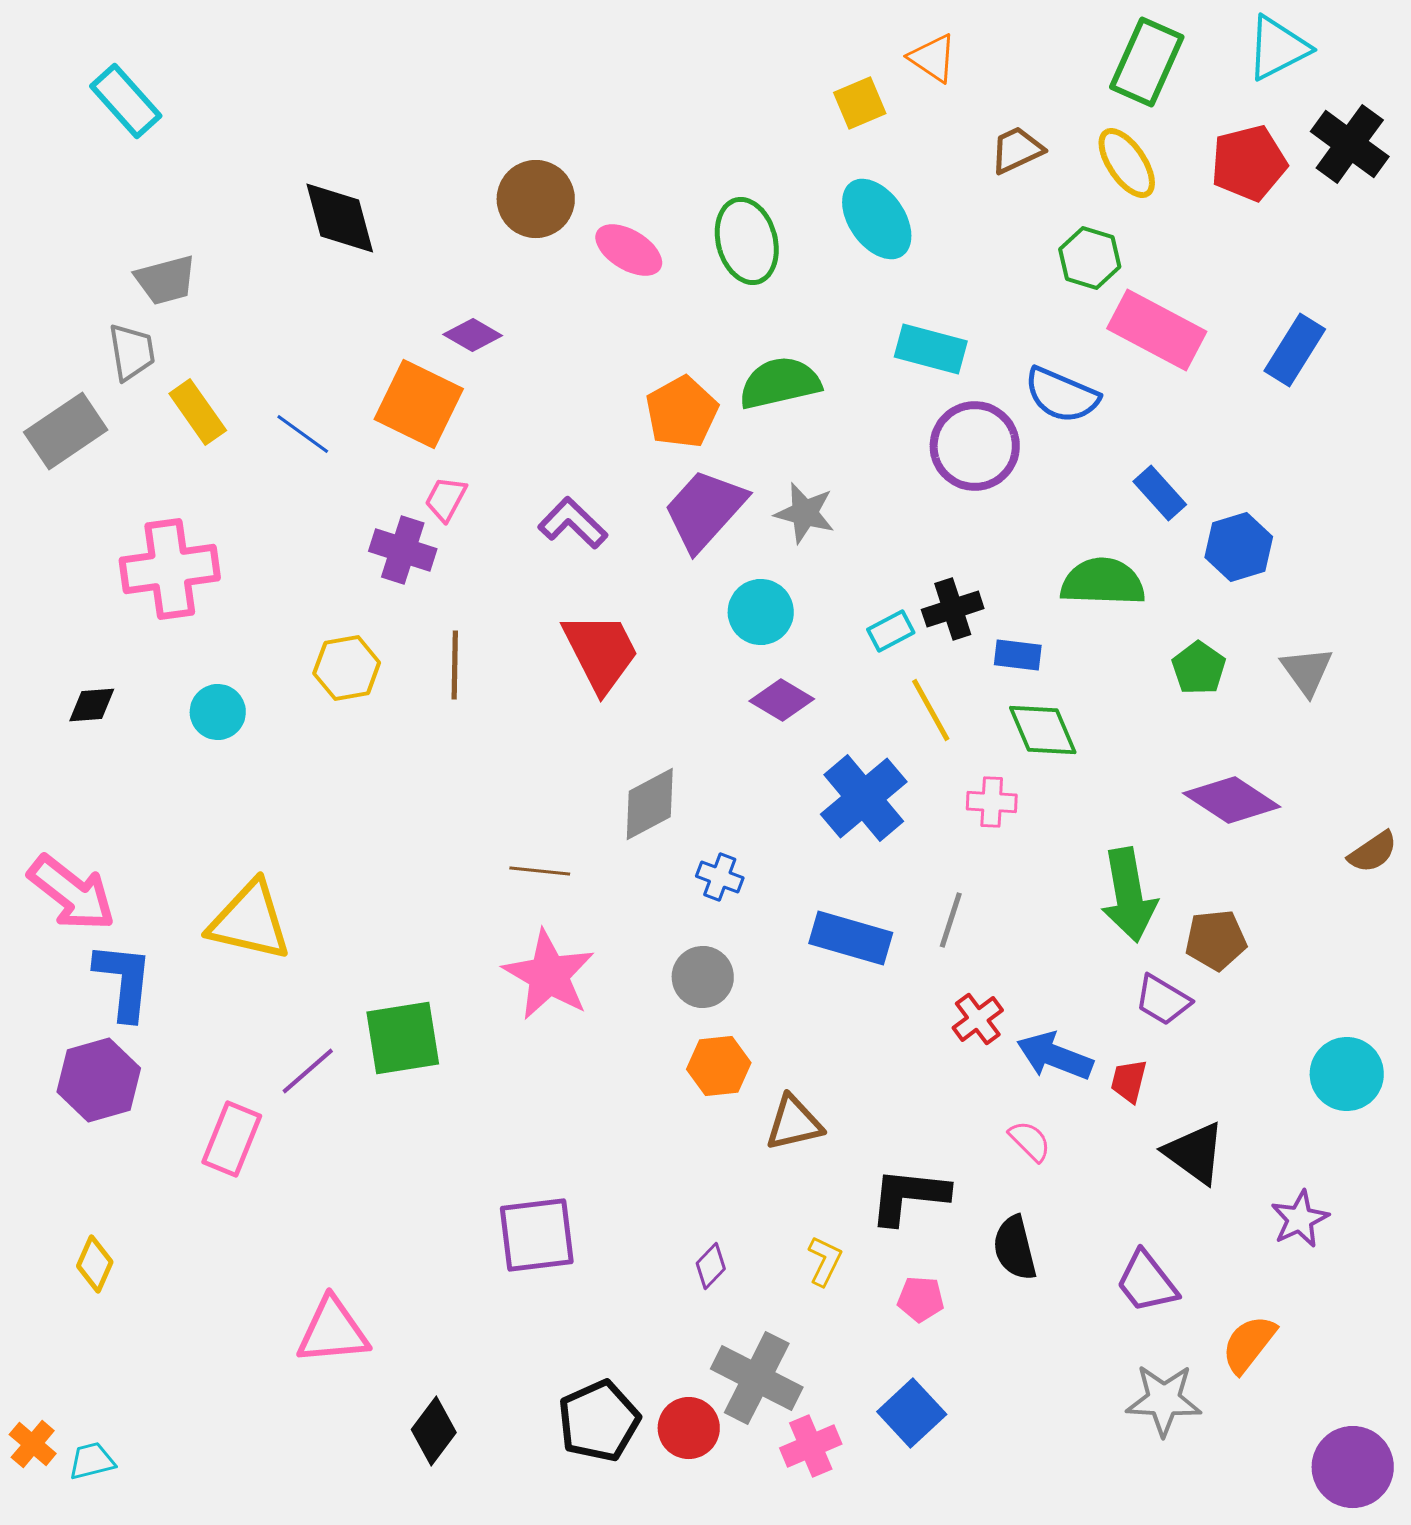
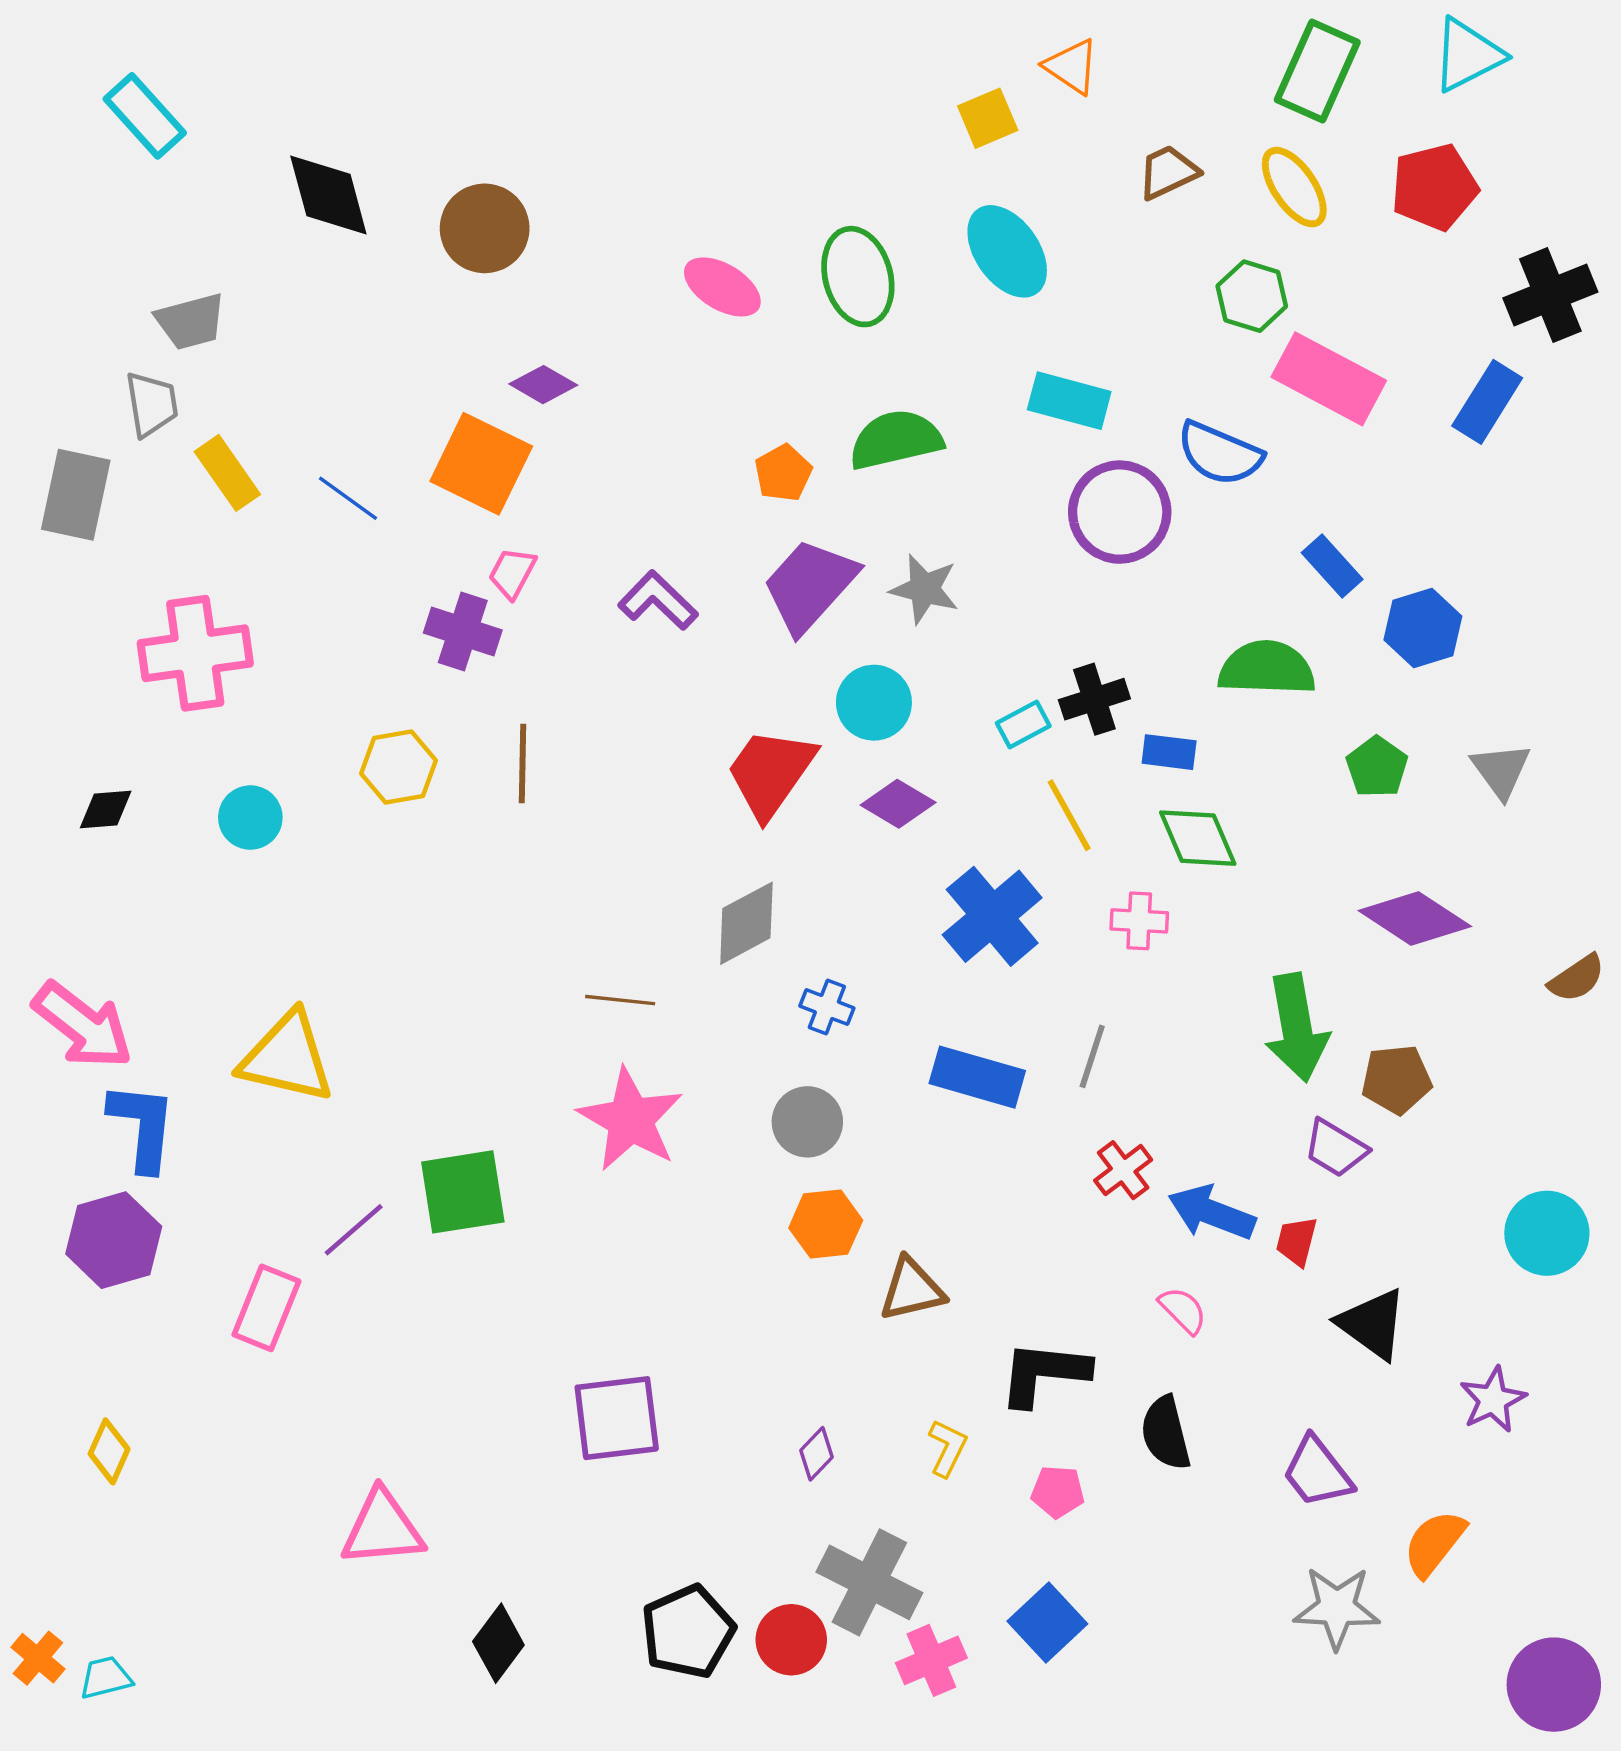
black cross: (1350, 144) -> (1550, 295), moved, turned 32
brown circle: (536, 199) -> (485, 228), moved
black diamond: (340, 218) -> (328, 195), moved
orange pentagon: (682, 412) -> (783, 473), size x0.7
gray rectangle: (66, 431) -> (76, 495), turned -44
red trapezoid: (601, 652) -> (771, 773), moved, turned -118

